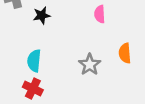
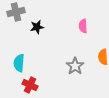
cyan semicircle: (34, 61) -> (19, 63), moved

